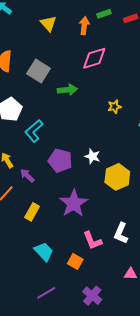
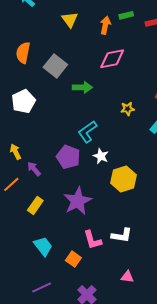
cyan L-shape: (34, 131) -> (87, 132), moved
white L-shape: (121, 233) -> (122, 235), turned -110

